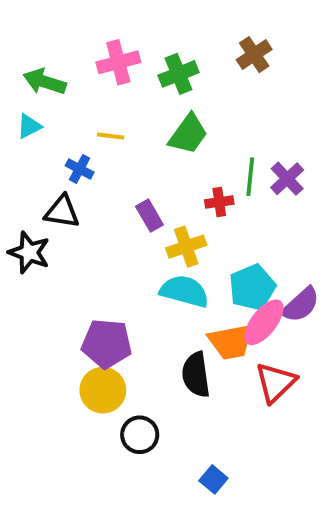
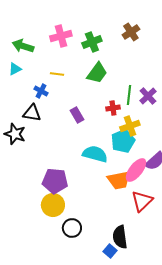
yellow cross: (186, 247) -> (130, 126), moved
cyan pentagon: (252, 287) -> (123, 141), moved
black semicircle: (196, 375) -> (120, 237), moved

